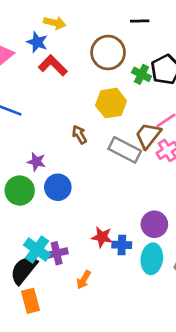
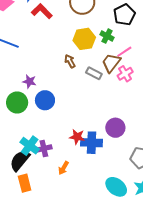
green cross: (142, 74) -> (107, 36), moved
brown arrow: (79, 135) -> (70, 61), moved
gray rectangle: (125, 150) -> (94, 73), size x0.7
blue cross: (122, 245) -> (92, 143), size x1.5
cyan ellipse: (152, 259) -> (116, 187), moved, turned -60

